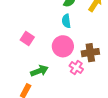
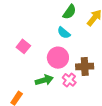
cyan semicircle: (66, 21) -> (64, 33), turned -48
green arrow: (39, 71) -> (44, 80), moved

